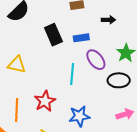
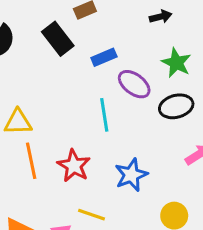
black arrow: (108, 20) -> (161, 17), moved
black rectangle: (53, 35) -> (58, 39), moved
orange line: (17, 110) -> (31, 161), moved

